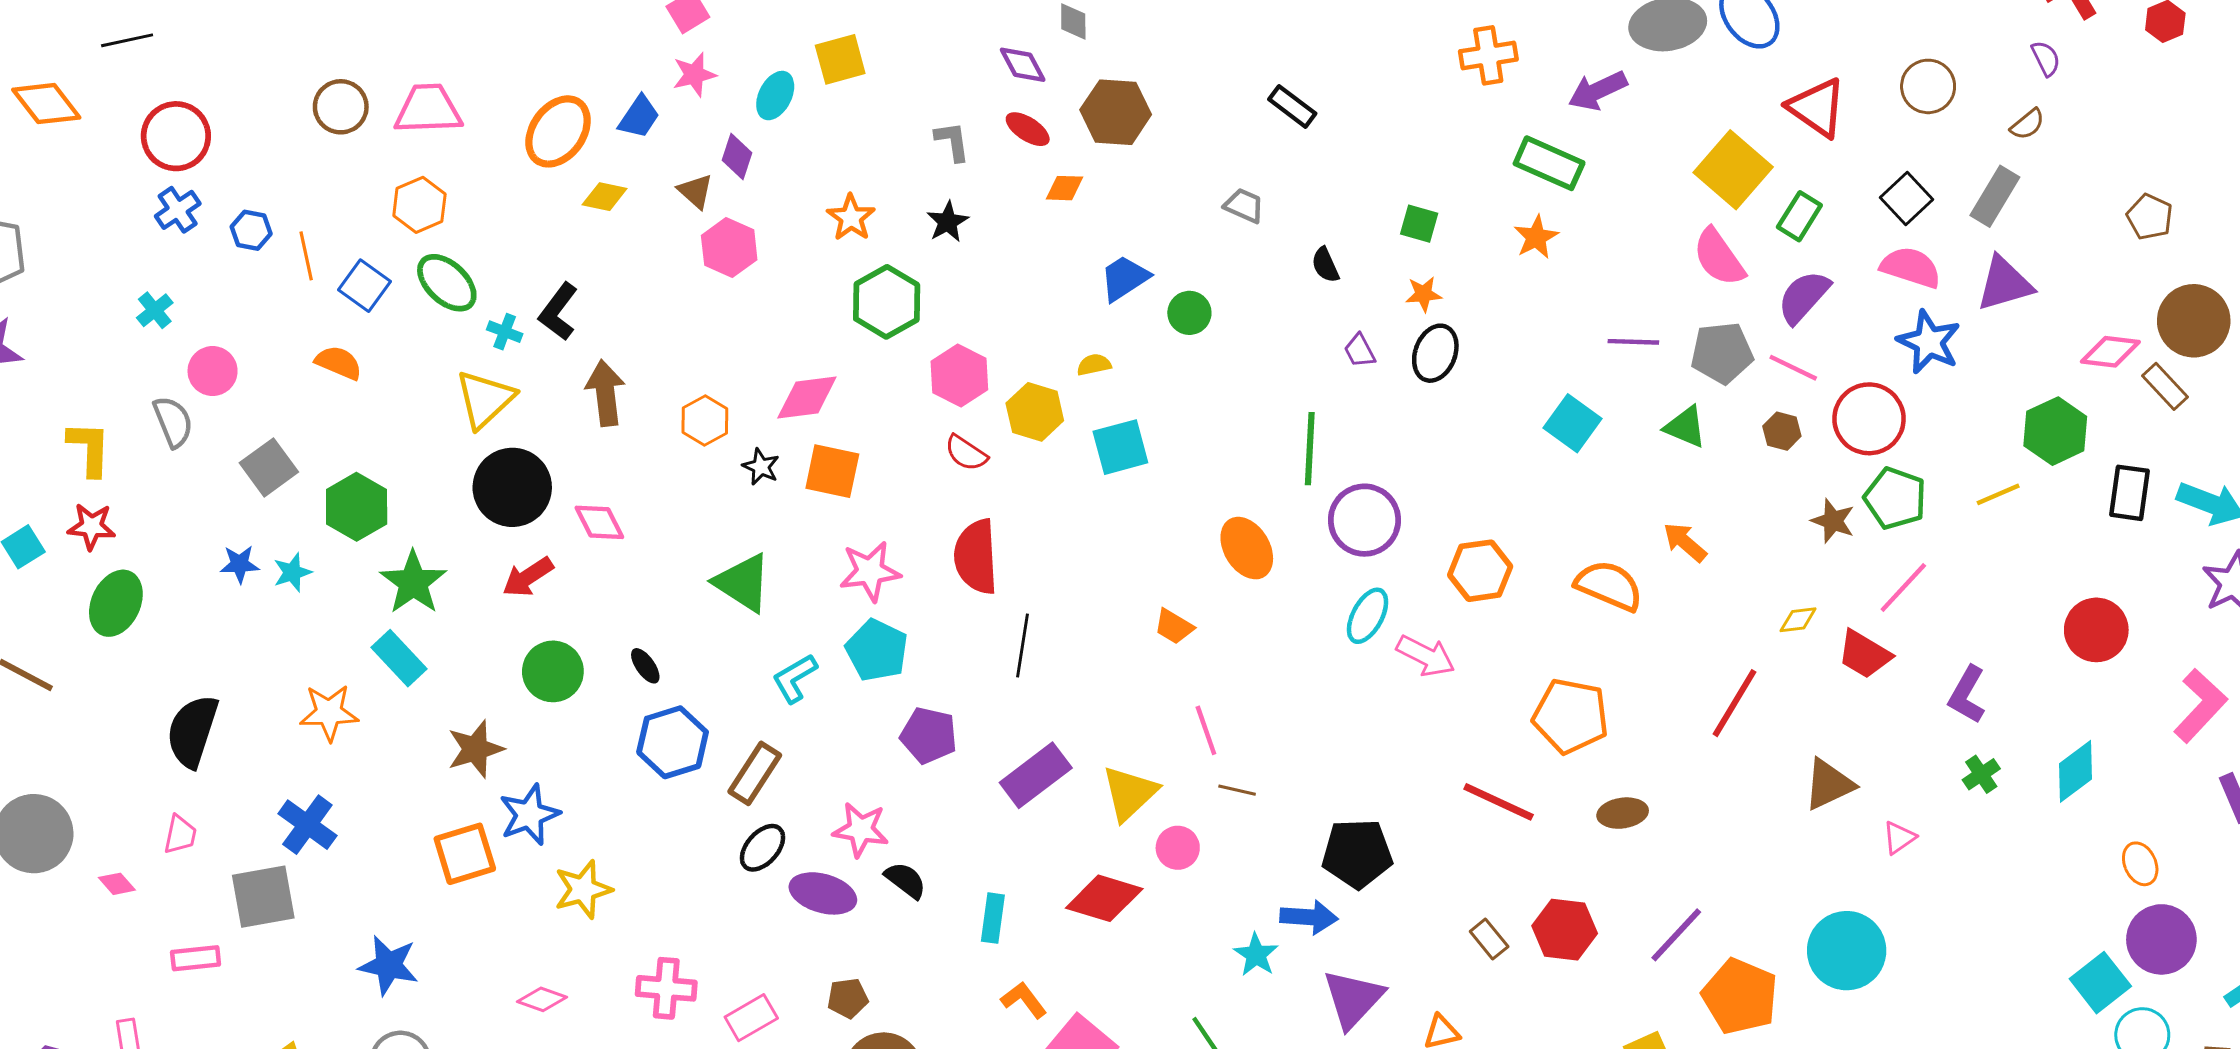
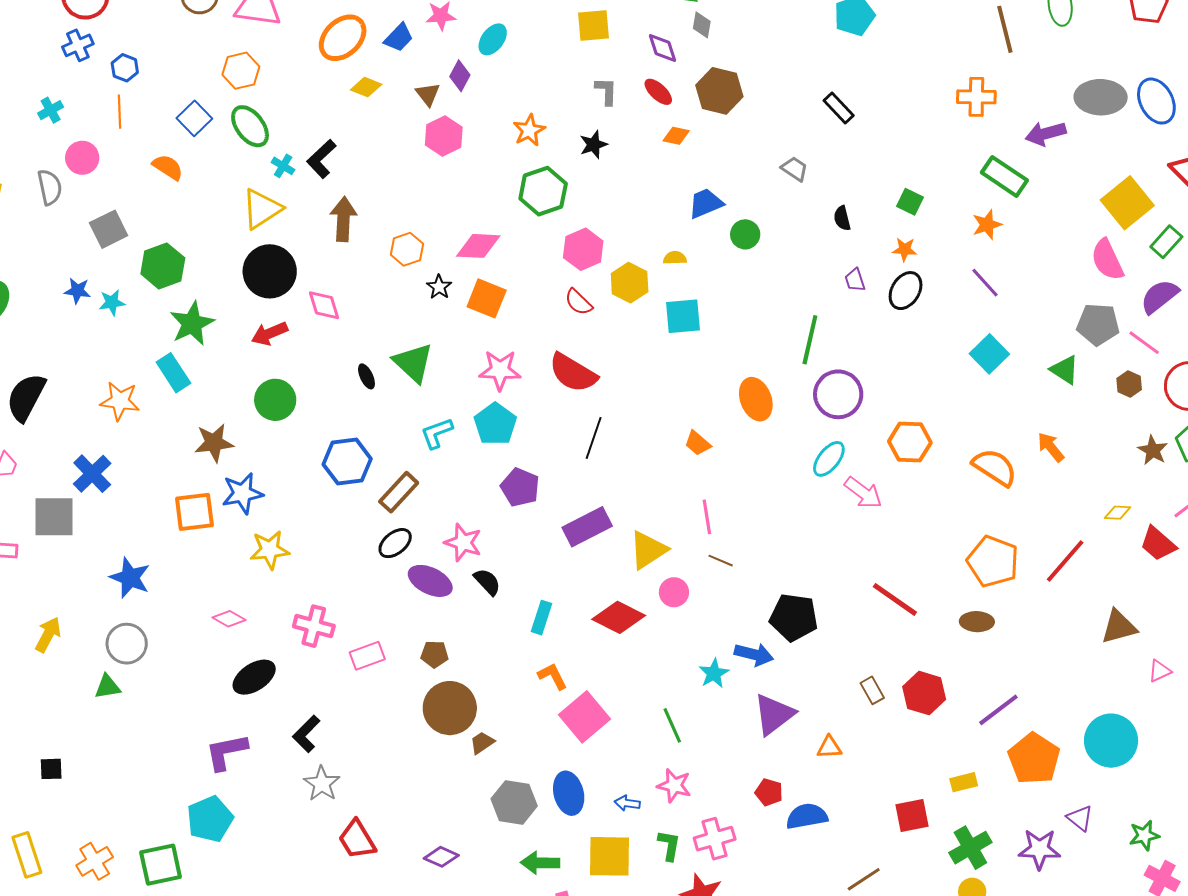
yellow square: (840, 59) -> (594, 25), moved
orange line: (306, 256) -> (120, 112), moved
purple line: (1633, 342) -> (985, 283), moved, turned 36
red semicircle: (976, 557) -> (573, 373), turned -66
black ellipse: (645, 666) -> (366, 376), moved
orange pentagon: (1571, 716) -> (993, 561), moved

